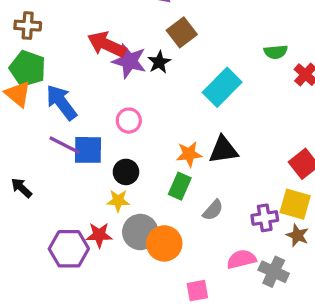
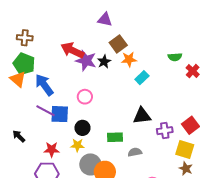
cyan rectangle: (222, 87) -> (142, 78), size x0.6
orange star: (189, 154) -> (129, 59), moved
green rectangle: (180, 186) -> (115, 137), turned 63
gray semicircle: (213, 210) -> (135, 152), turned -144
purple cross: (265, 218) -> (165, 131), moved
red star: (99, 235) -> (52, 150), moved

